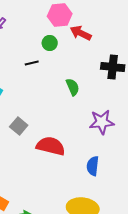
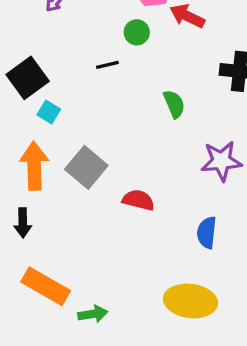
gray square: (19, 126) -> (86, 167), size x1.4
red semicircle: (51, 146) -> (138, 200), size x0.7

